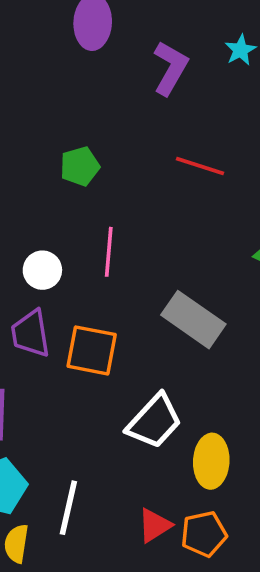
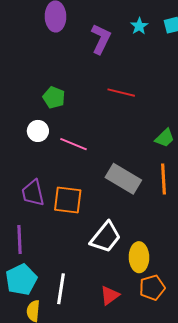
green pentagon: (80, 166) -> (54, 97), turned -30
pink line: (109, 252) -> (74, 144), turned -68
white circle: (42, 270) -> (38, 131), moved
orange pentagon: (204, 534) -> (152, 288), moved

